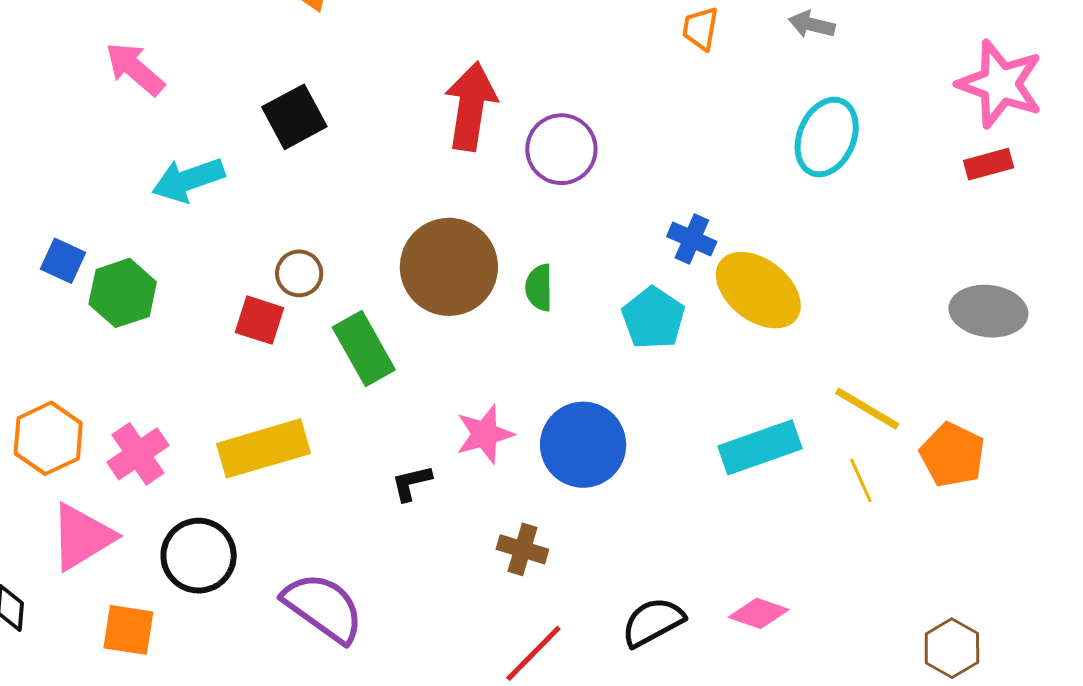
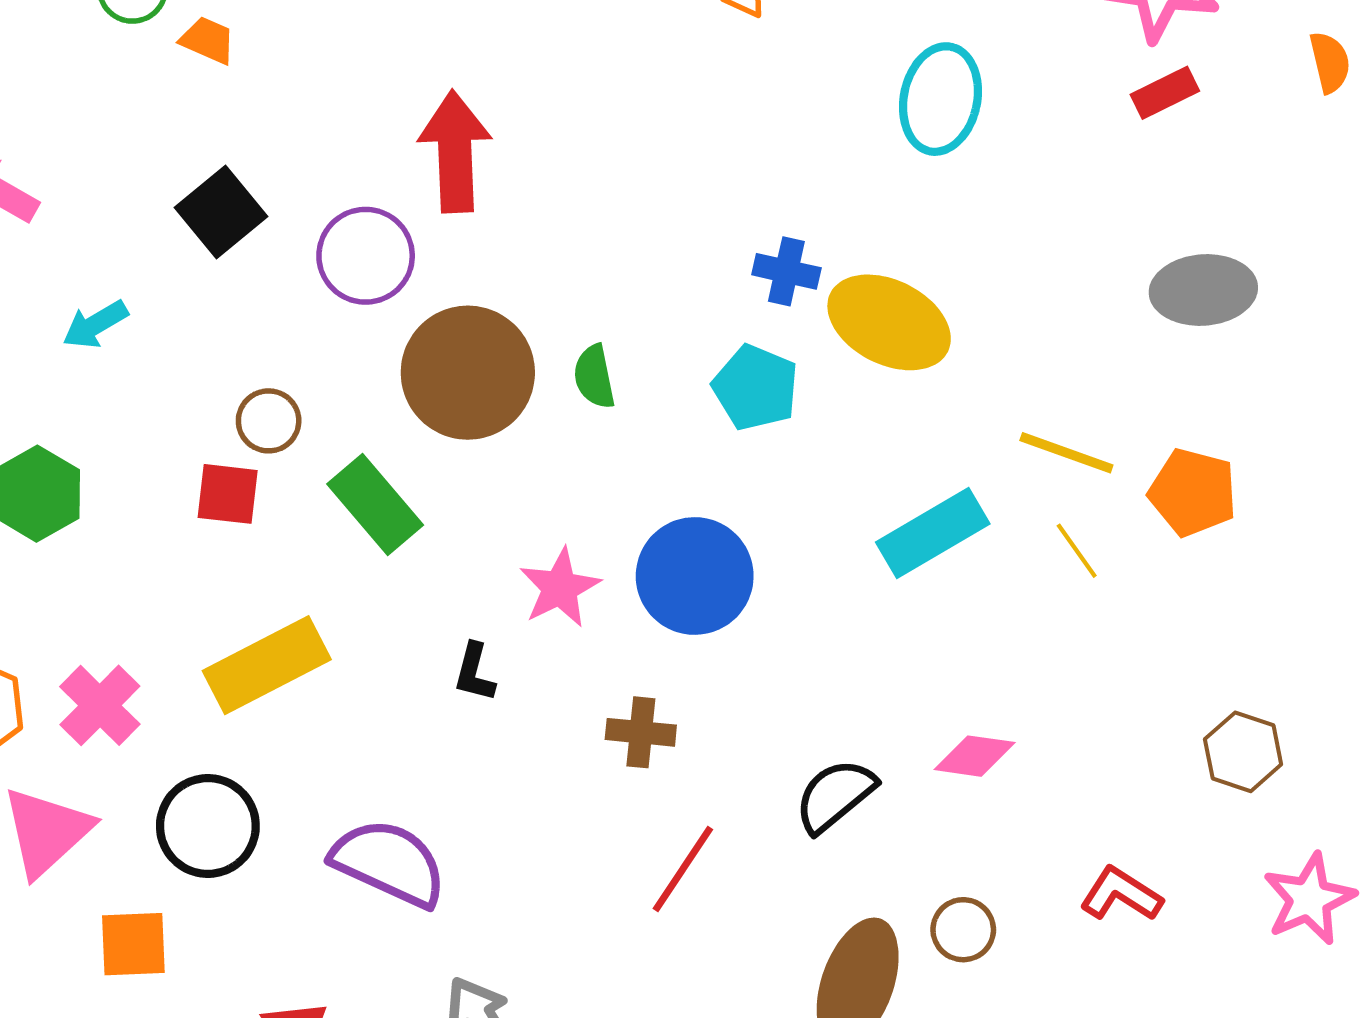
purple circle: (561, 149) -> (366, 256), moved
cyan arrow: (188, 180) -> (95, 325), size x0.7
black L-shape: (411, 483) -> (474, 672), turned -51

